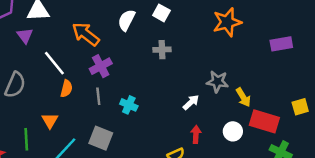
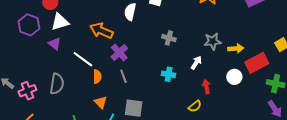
gray cross: (162, 50) -> (169, 38), moved, turned 32
yellow arrow: (243, 97) -> (236, 48), turned -49
cyan cross: (129, 105) -> (169, 74), moved
orange triangle: (50, 121) -> (101, 102), moved
red rectangle: (264, 121) -> (257, 63), turned -30

